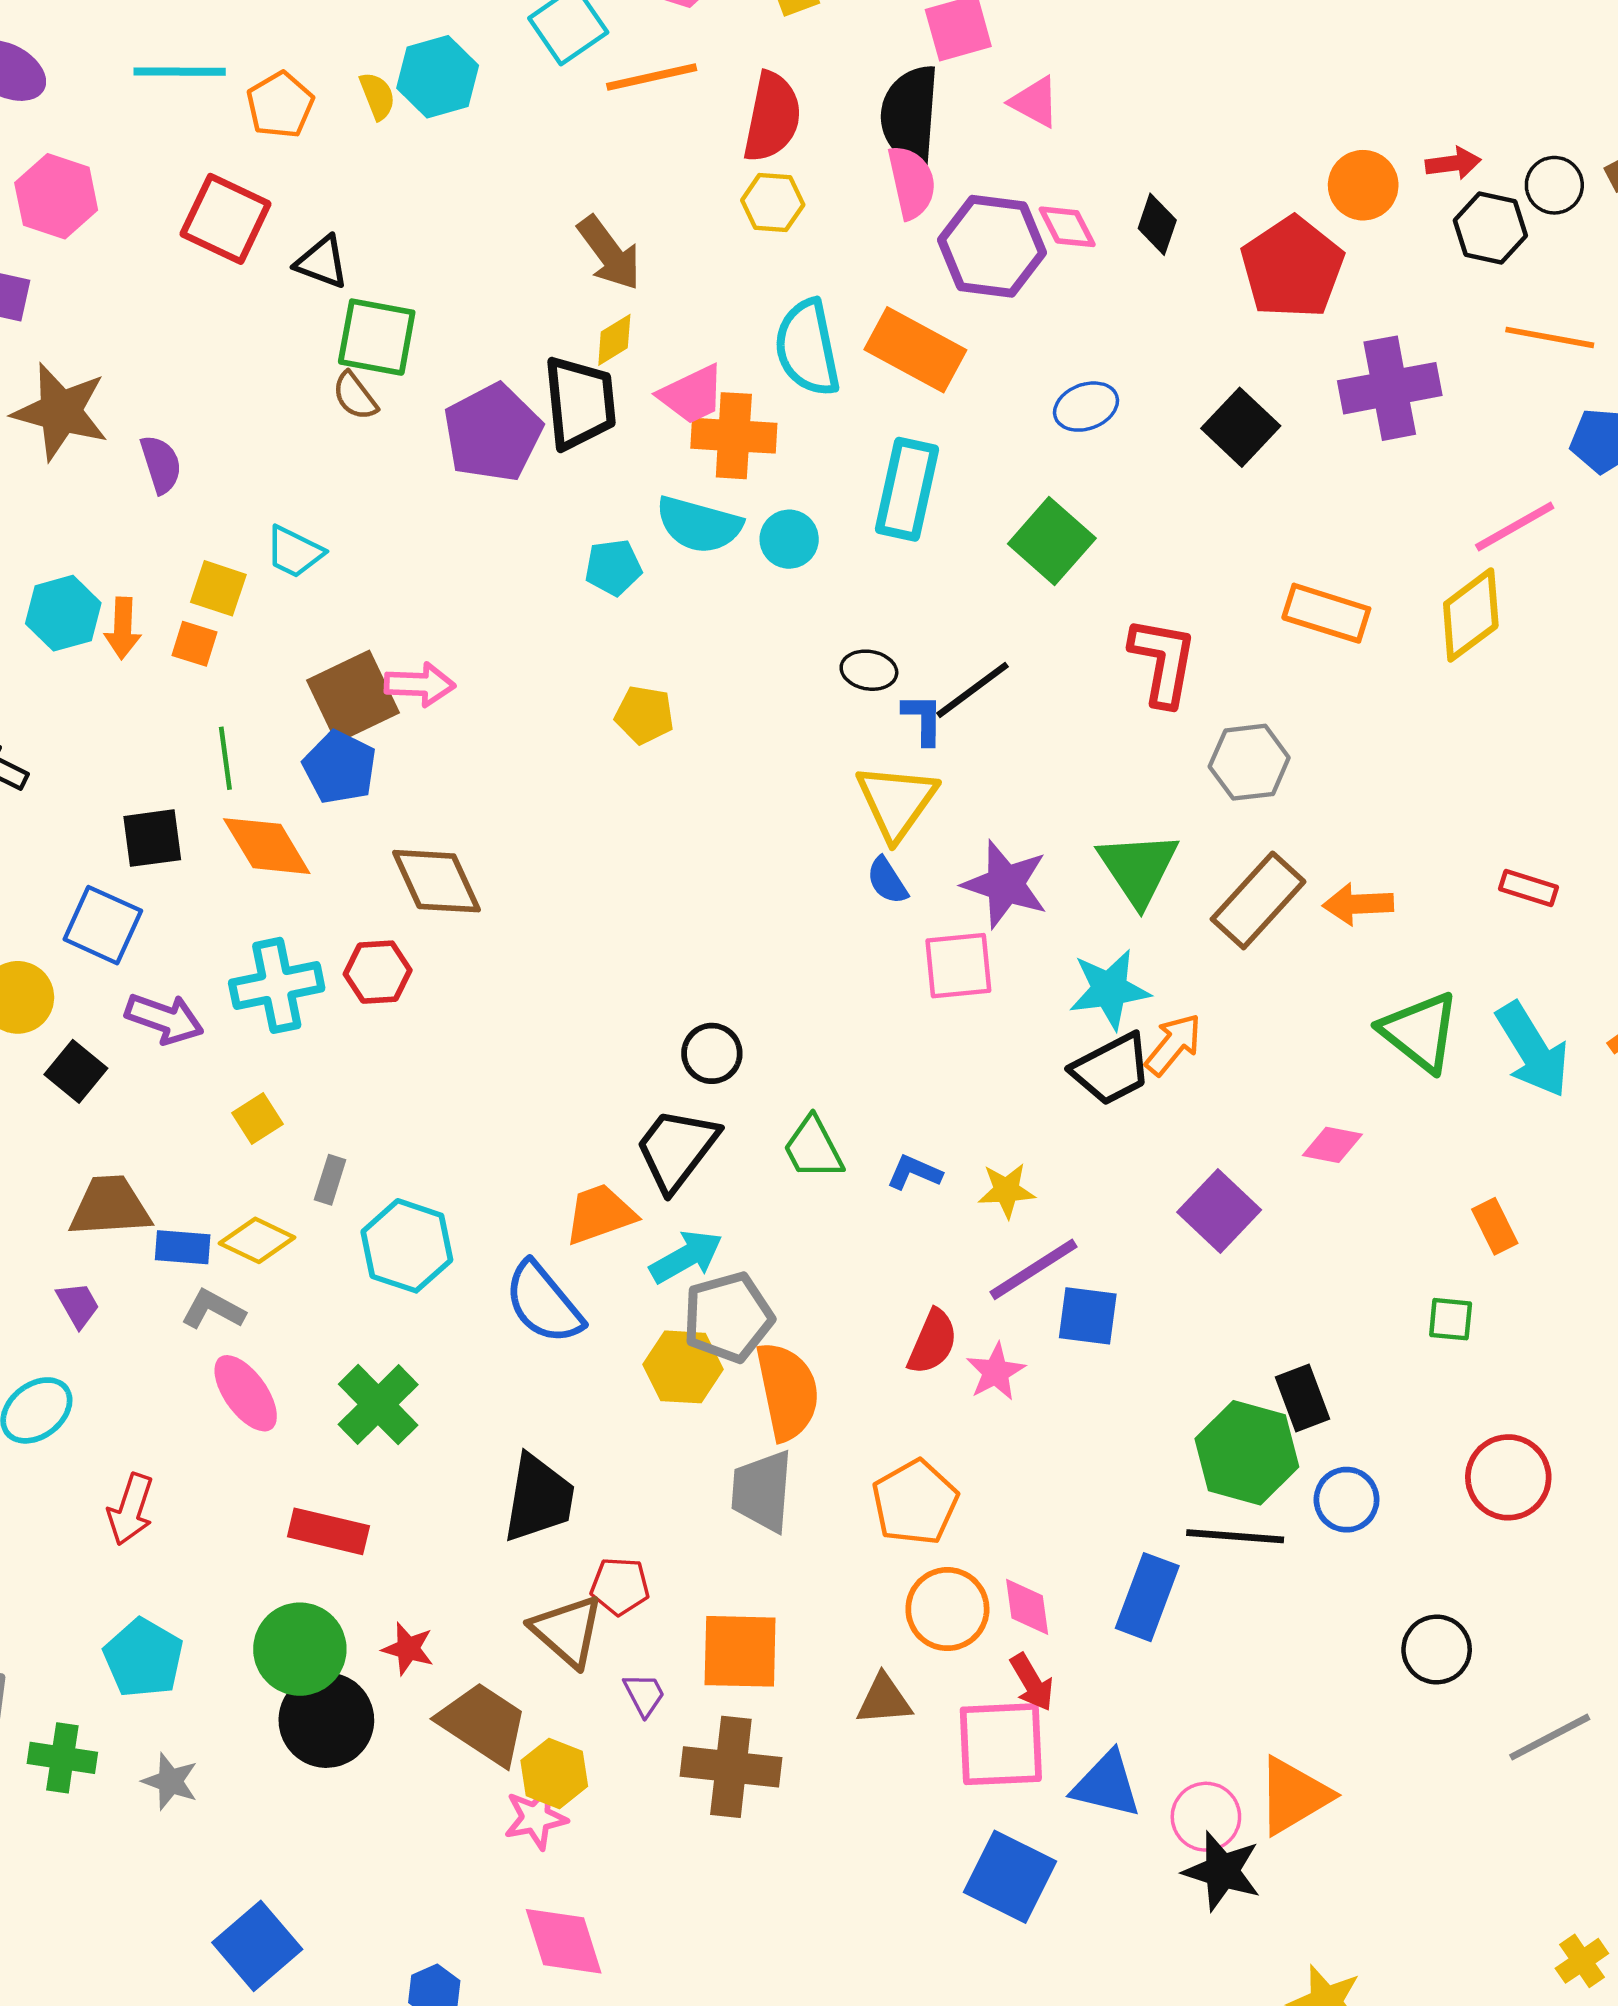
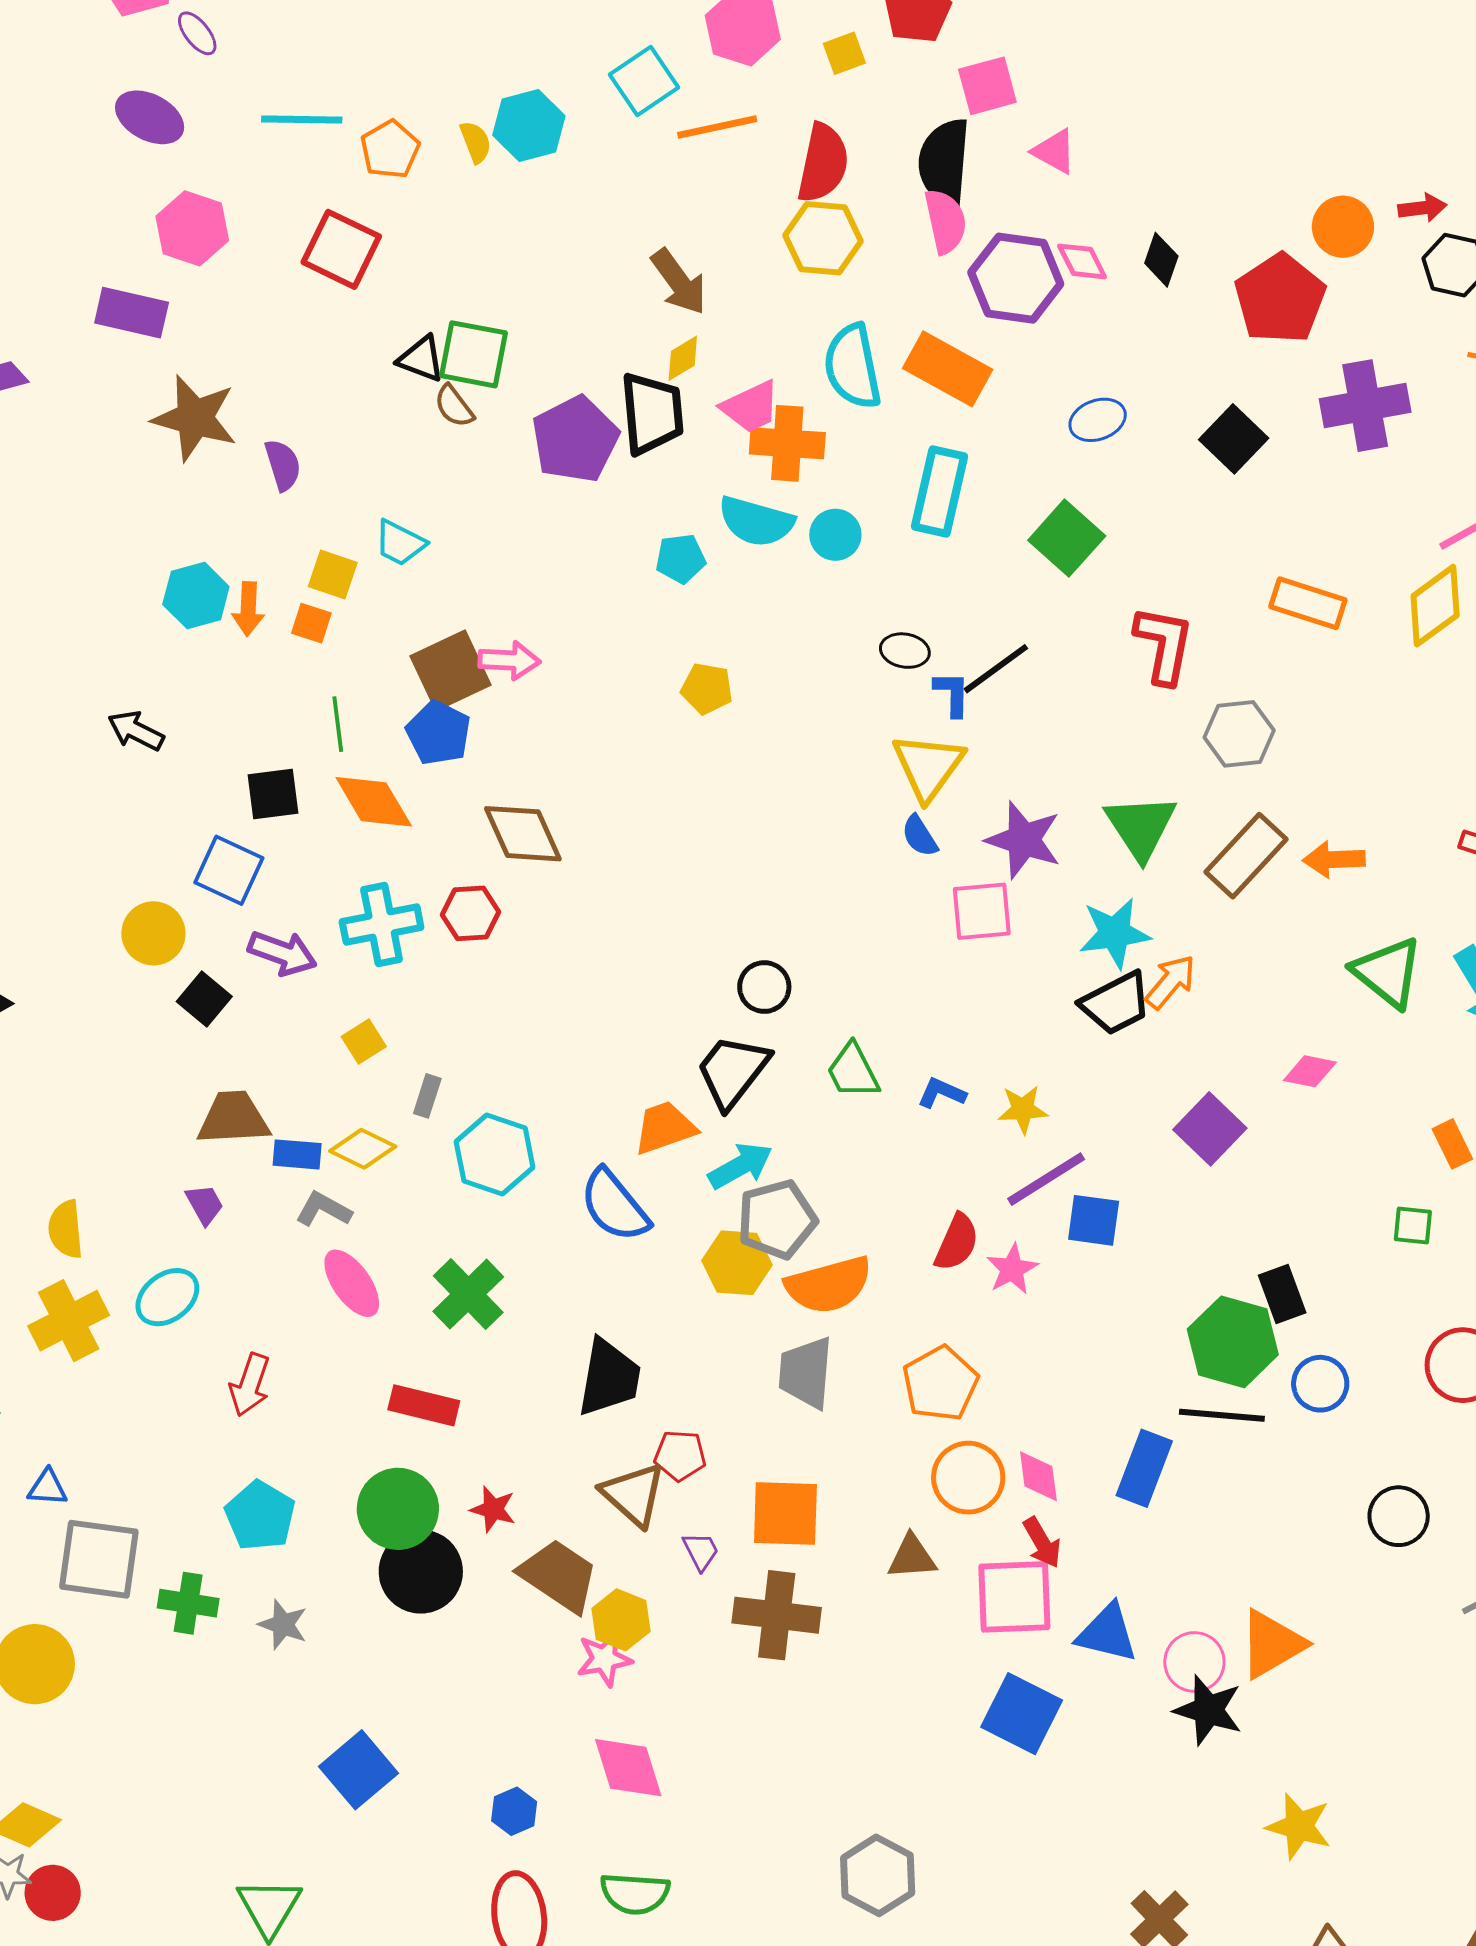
yellow hexagon: (773, 202) -> (823, 238), size x1.4
black triangle: (322, 262) -> (421, 359), moved
orange semicircle: (787, 1391) -> (829, 1285), turned 86

